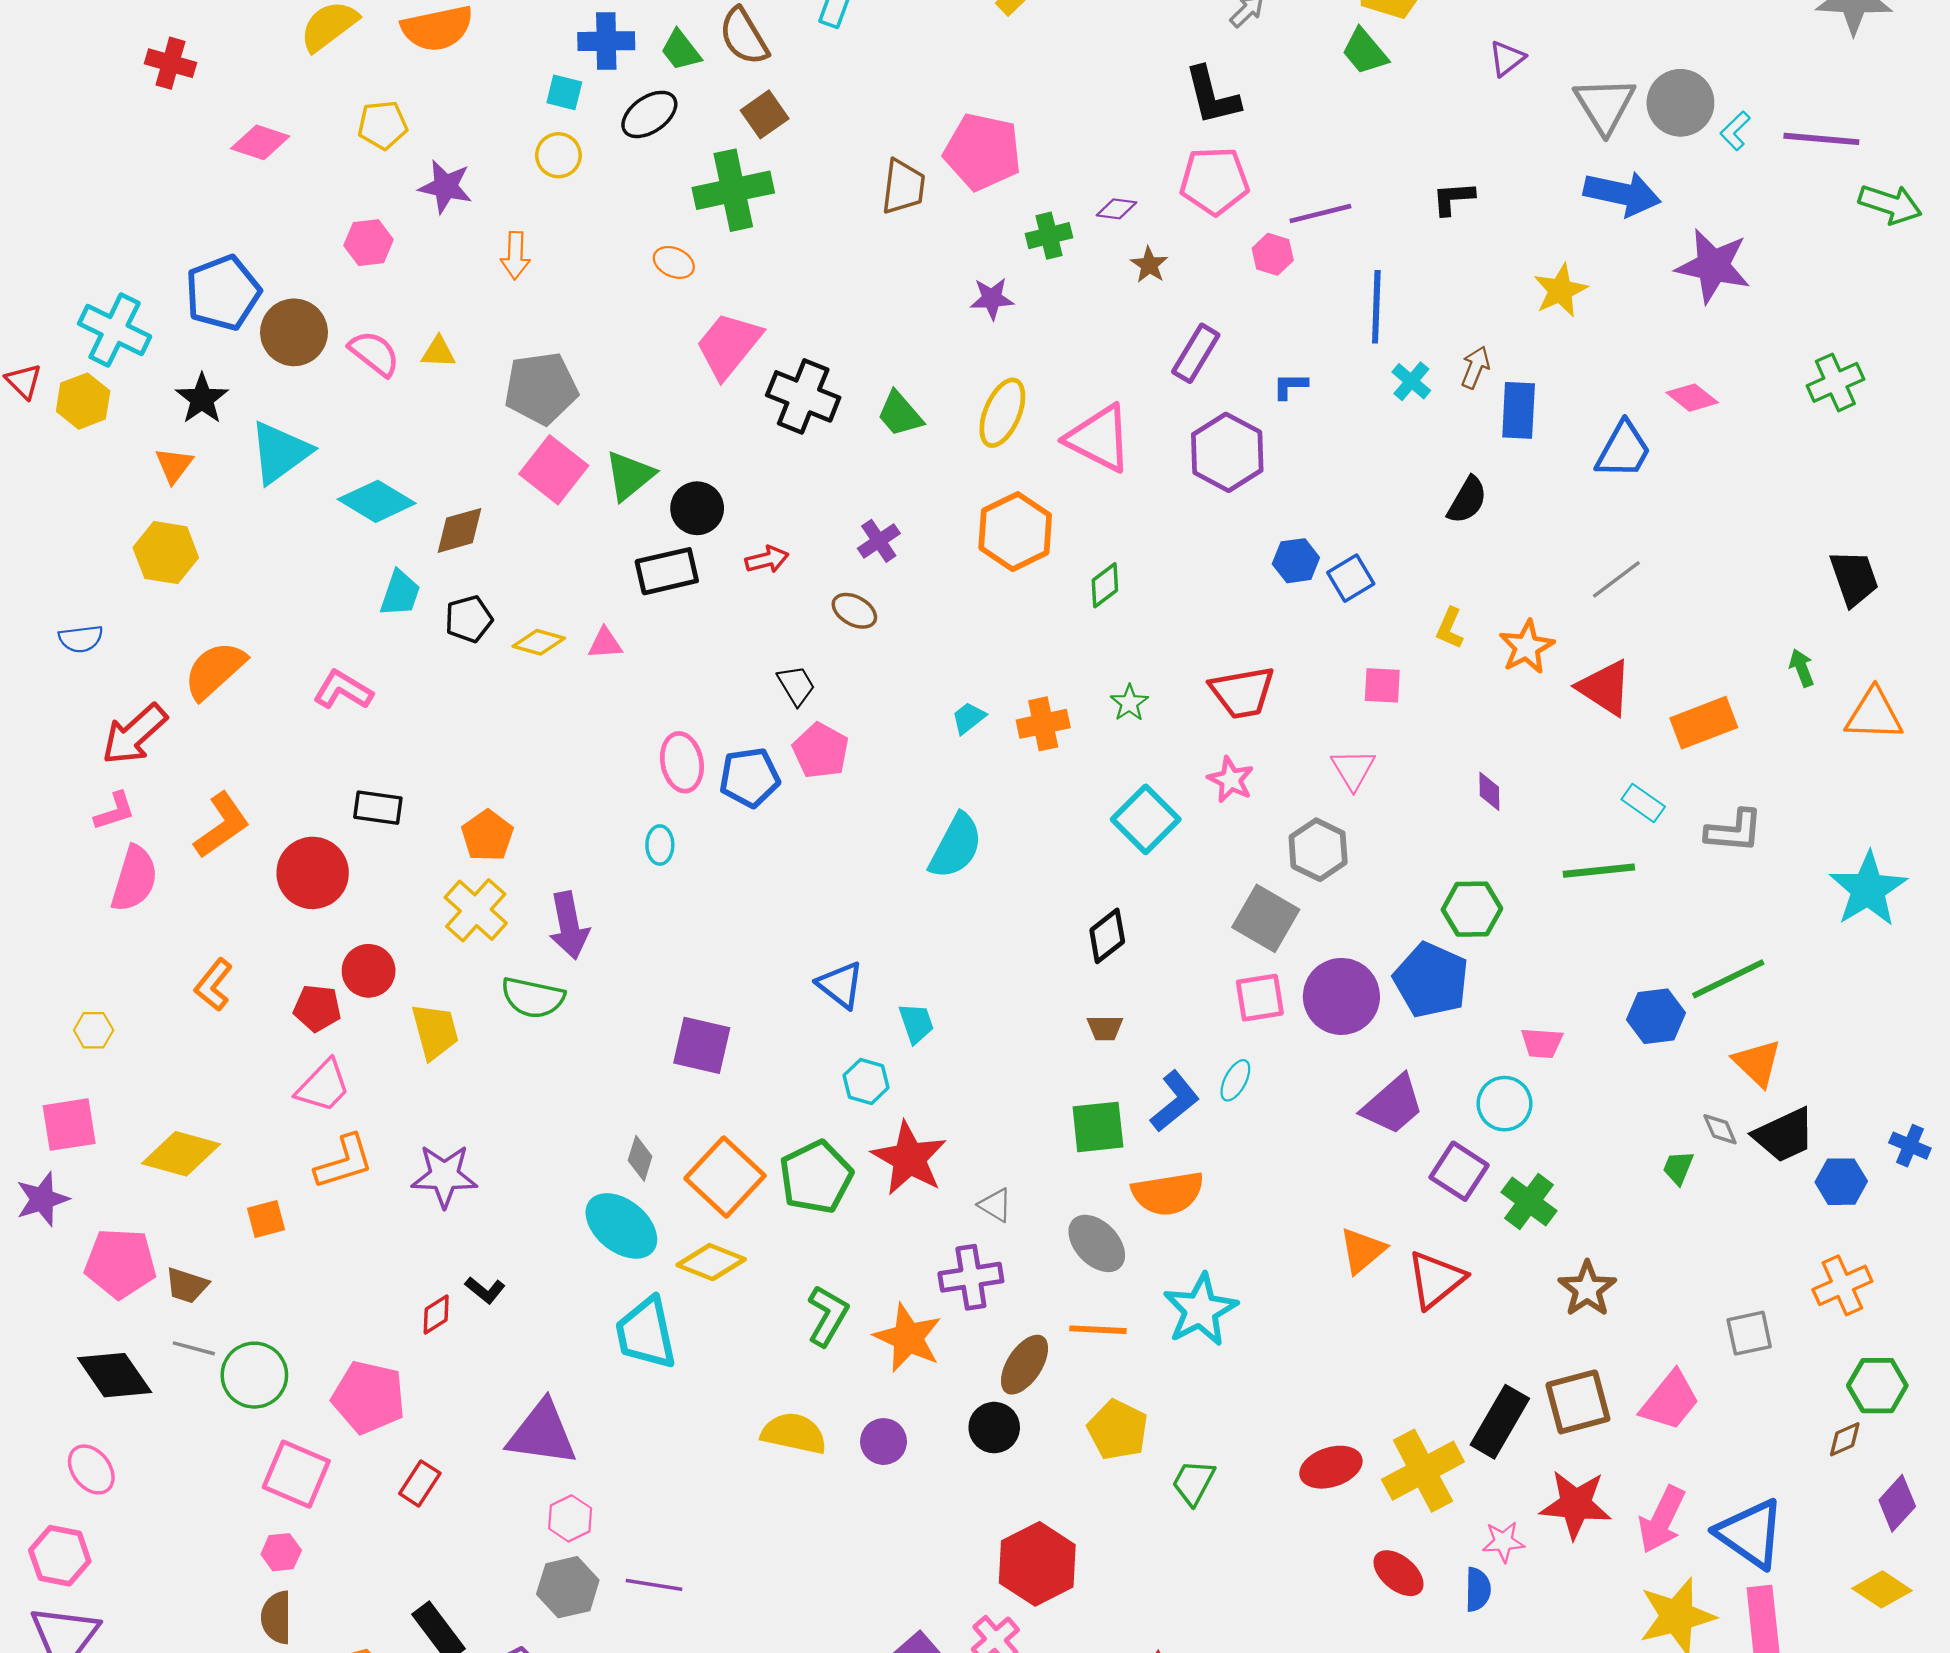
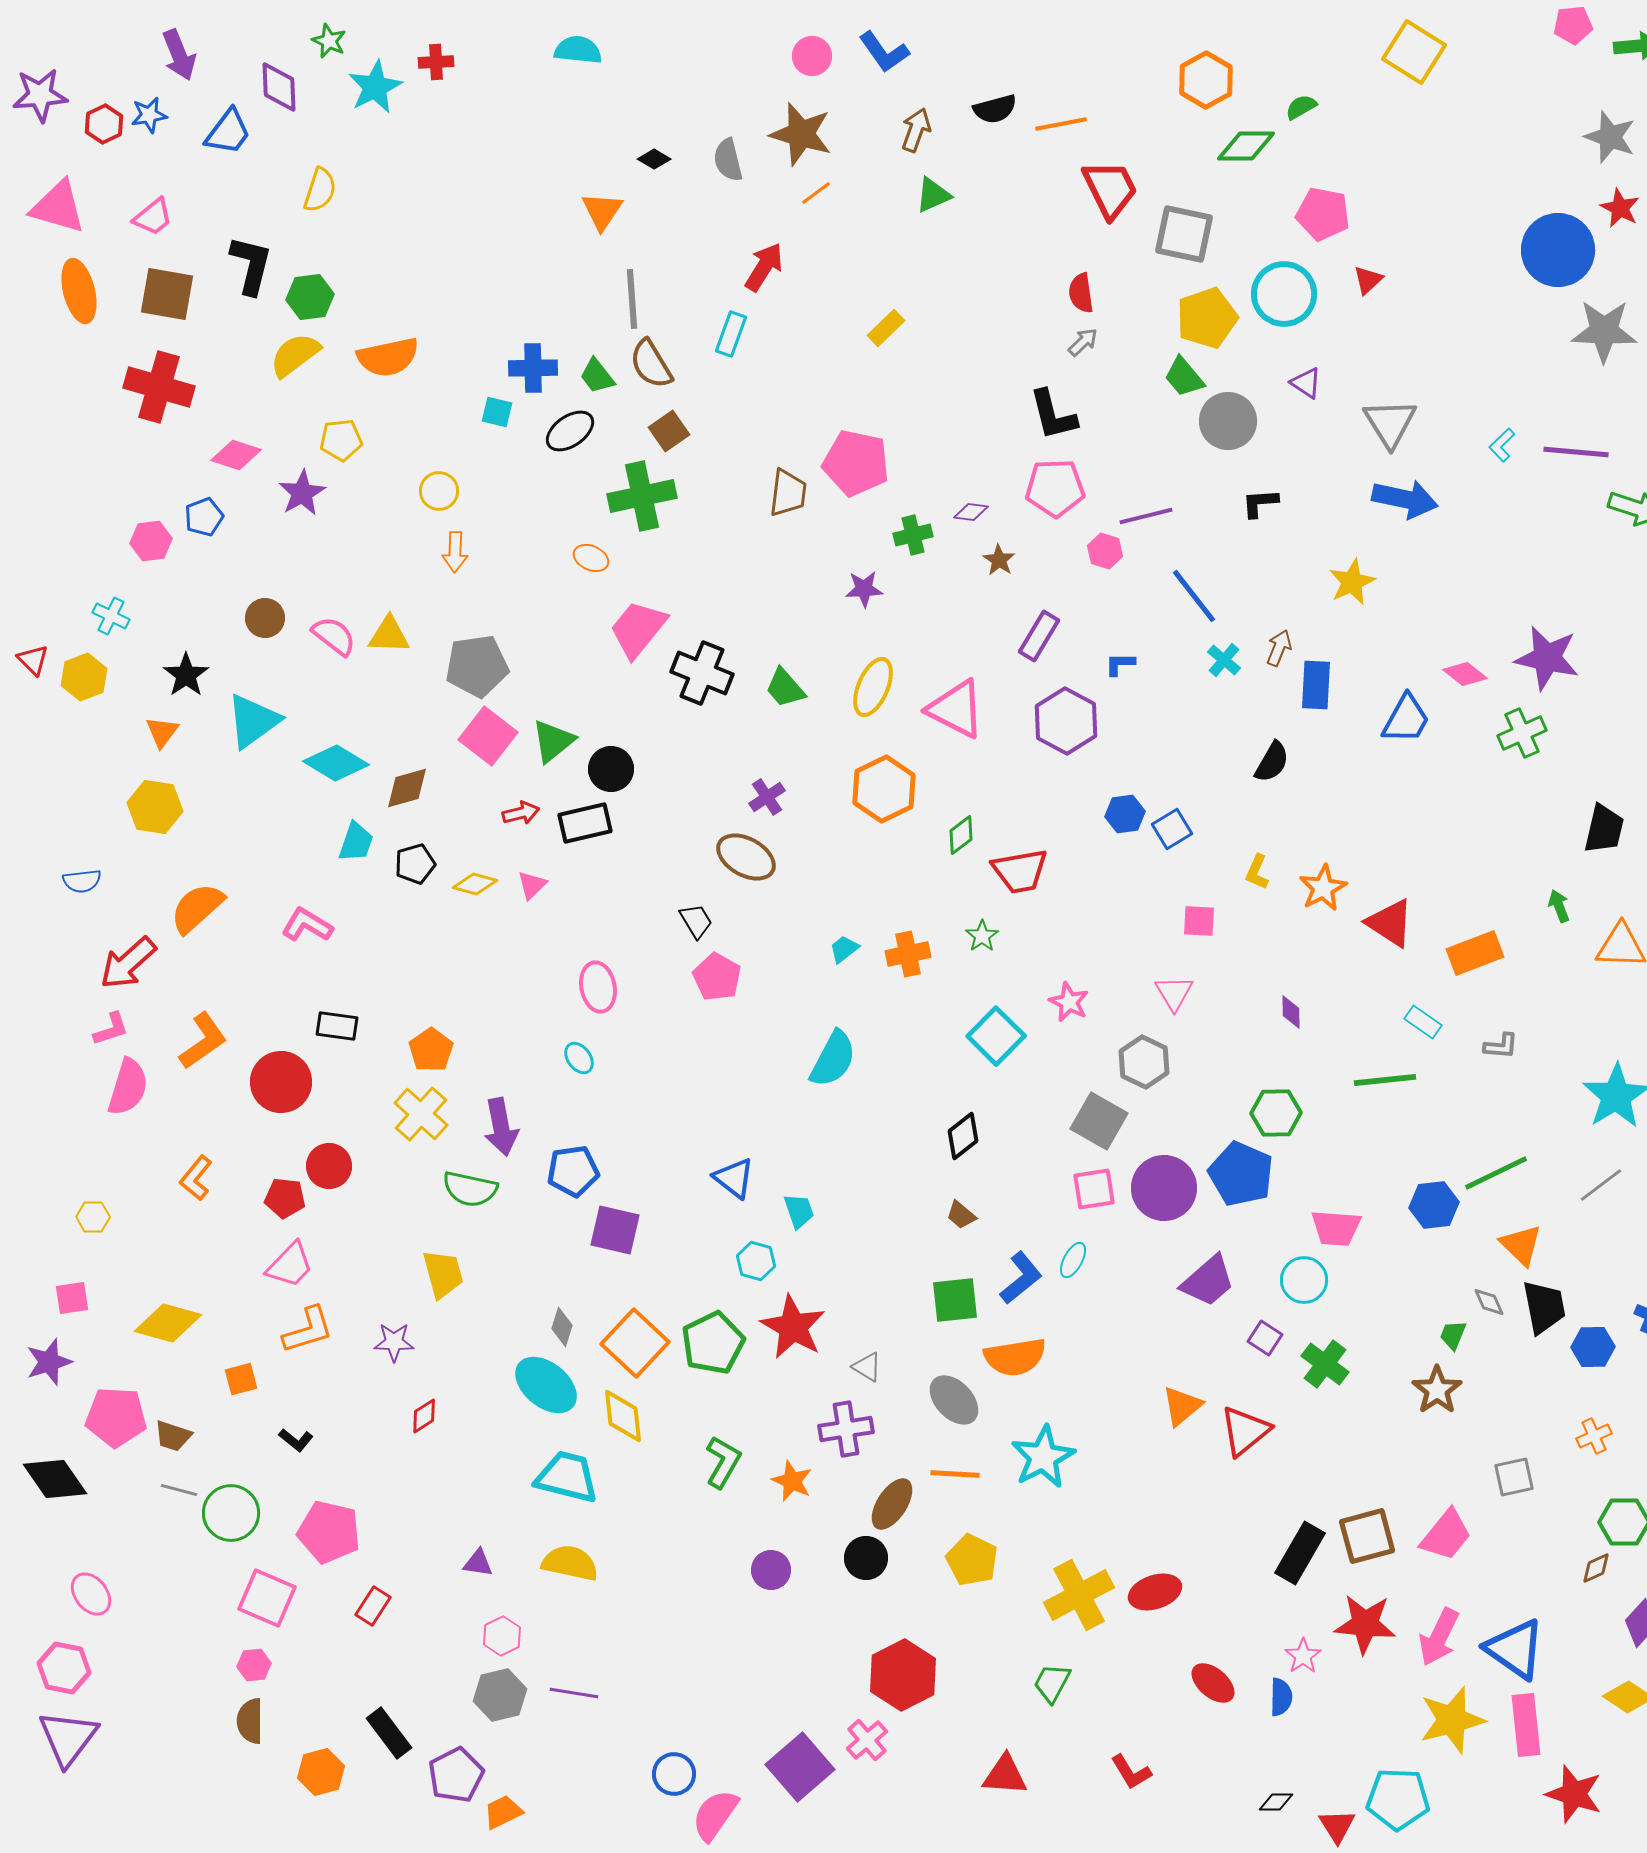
purple triangle: (1507, 59) -> (1306, 383), turned -48
red cross: (170, 63) -> (159, 387), size x1.6
gray circle: (1680, 103) -> (1228, 421), moved
yellow circle: (558, 155) -> (439, 491), moved
purple star: (445, 187) -> (302, 493), moved, turned 30
pink hexagon: (369, 243) -> (151, 541), moved
purple star: (1713, 266) -> (1547, 658), moved
blue pentagon: (223, 293) -> (204, 517), moved, size x0.6
blue line: (1376, 307) -> (1194, 596), turned -40
cyan cross: (115, 330) -> (111, 616), size x0.6
brown circle: (294, 332) -> (265, 618), size x0.7
yellow triangle: (438, 352) -> (389, 635), size x1.4
green cross: (1835, 382) -> (1522, 733), moved
red arrow: (767, 560) -> (521, 813), moved
black trapezoid: (1854, 578) -> (1604, 829), turned 32
gray line: (1616, 579) -> (1601, 1185), moved
brown ellipse: (854, 611) -> (746, 857), size x1.5
pink triangle: (605, 643) -> (532, 885), turned -40
red trapezoid: (1242, 692) -> (1020, 871), moved
blue pentagon: (750, 777) -> (573, 1171), moved
gray L-shape: (1734, 831) -> (1501, 1046), size x0.7
cyan ellipse: (660, 845) -> (579, 1058), turned -36
brown trapezoid: (1105, 1028) -> (961, 1215), turned 40
yellow trapezoid: (435, 1031) -> (443, 1274), moved
pink trapezoid: (1542, 1043) -> (1336, 1228), size x1.4
pink square: (69, 1125) -> (72, 1298), size x0.7
black trapezoid: (1784, 1135) -> (1544, 1307), turned -76
purple square: (1459, 1171) -> (1265, 1338), size x0.7
purple star: (444, 1176) -> (394, 1342), size x0.7
yellow diamond: (711, 1262) -> (623, 1416), turned 62
orange cross: (1842, 1285) -> (1594, 1436), size x0.7
brown star: (1587, 1289) -> (1437, 1390), moved
black L-shape: (485, 1290) -> (296, 1440), moved
red diamond: (436, 1315) -> (424, 1416), moved
cyan trapezoid: (646, 1333) -> (567, 1477), turned 116
orange star: (908, 1338) -> (792, 1481), size x0.7
black diamond: (115, 1375) -> (55, 1479), moved
purple triangle: (542, 1433) -> (478, 1563), size x0.5
yellow semicircle: (794, 1433) -> (570, 1563), moved
yellow cross: (1423, 1471) -> (1079, 1595), moved
green trapezoid: (1193, 1482) -> (1052, 1683), moved
pink star: (1503, 1542) -> (1303, 1656), turned -30

